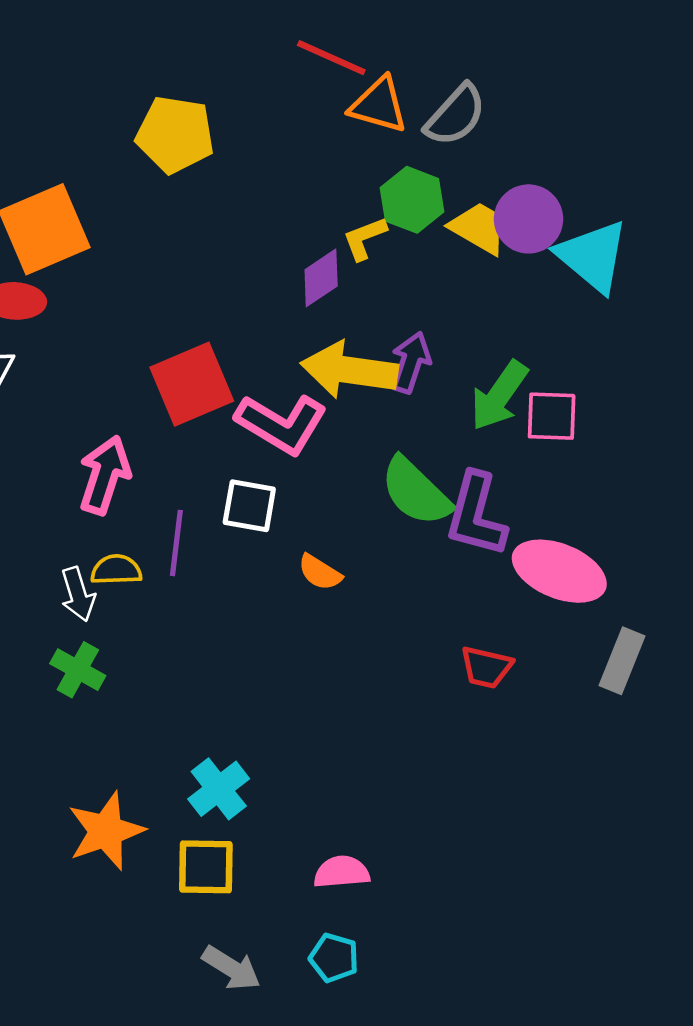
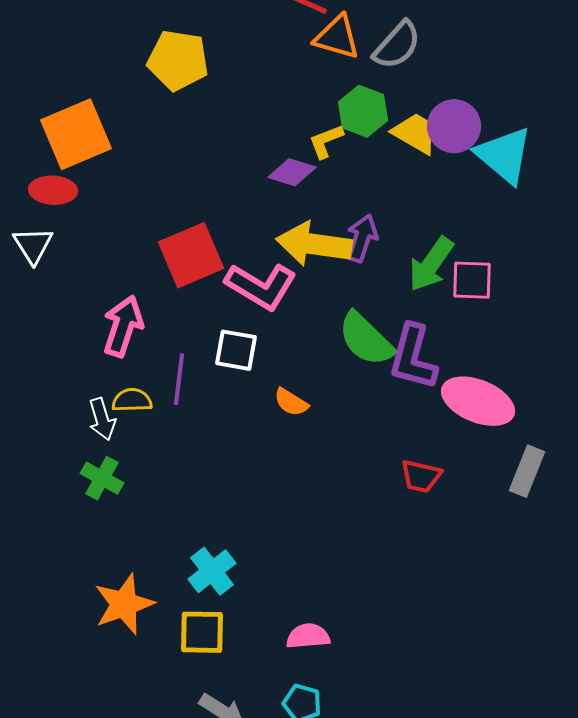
purple diamond: (321, 278) -> (292, 172), turned 51

